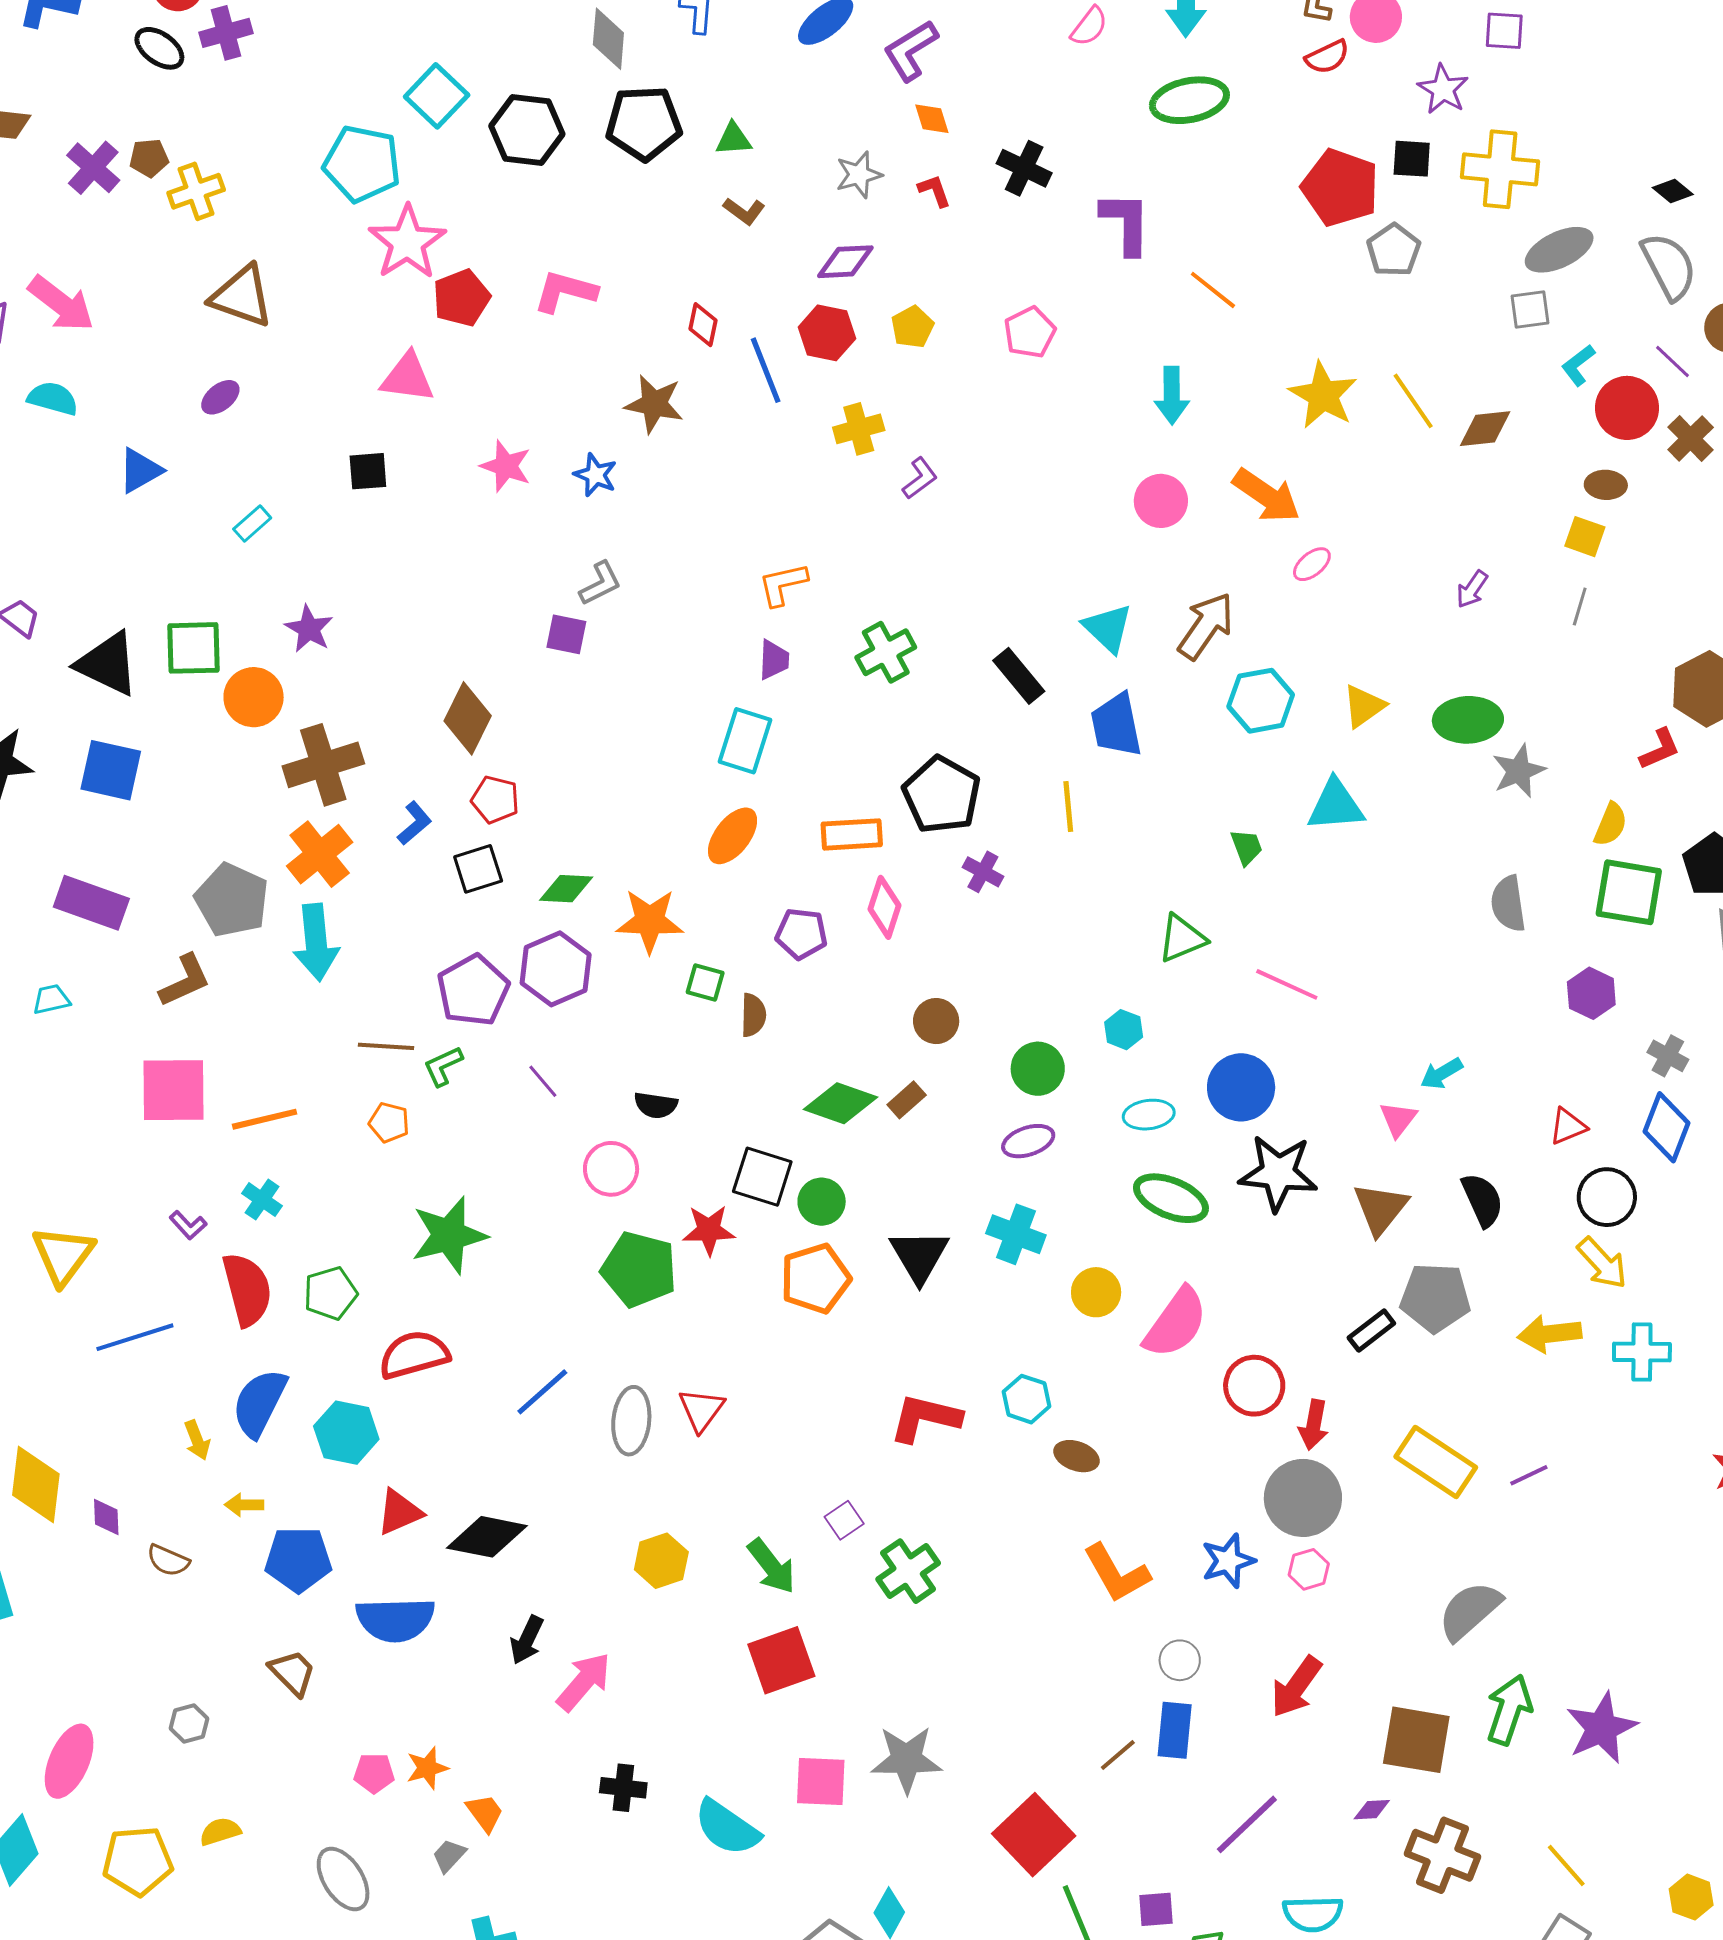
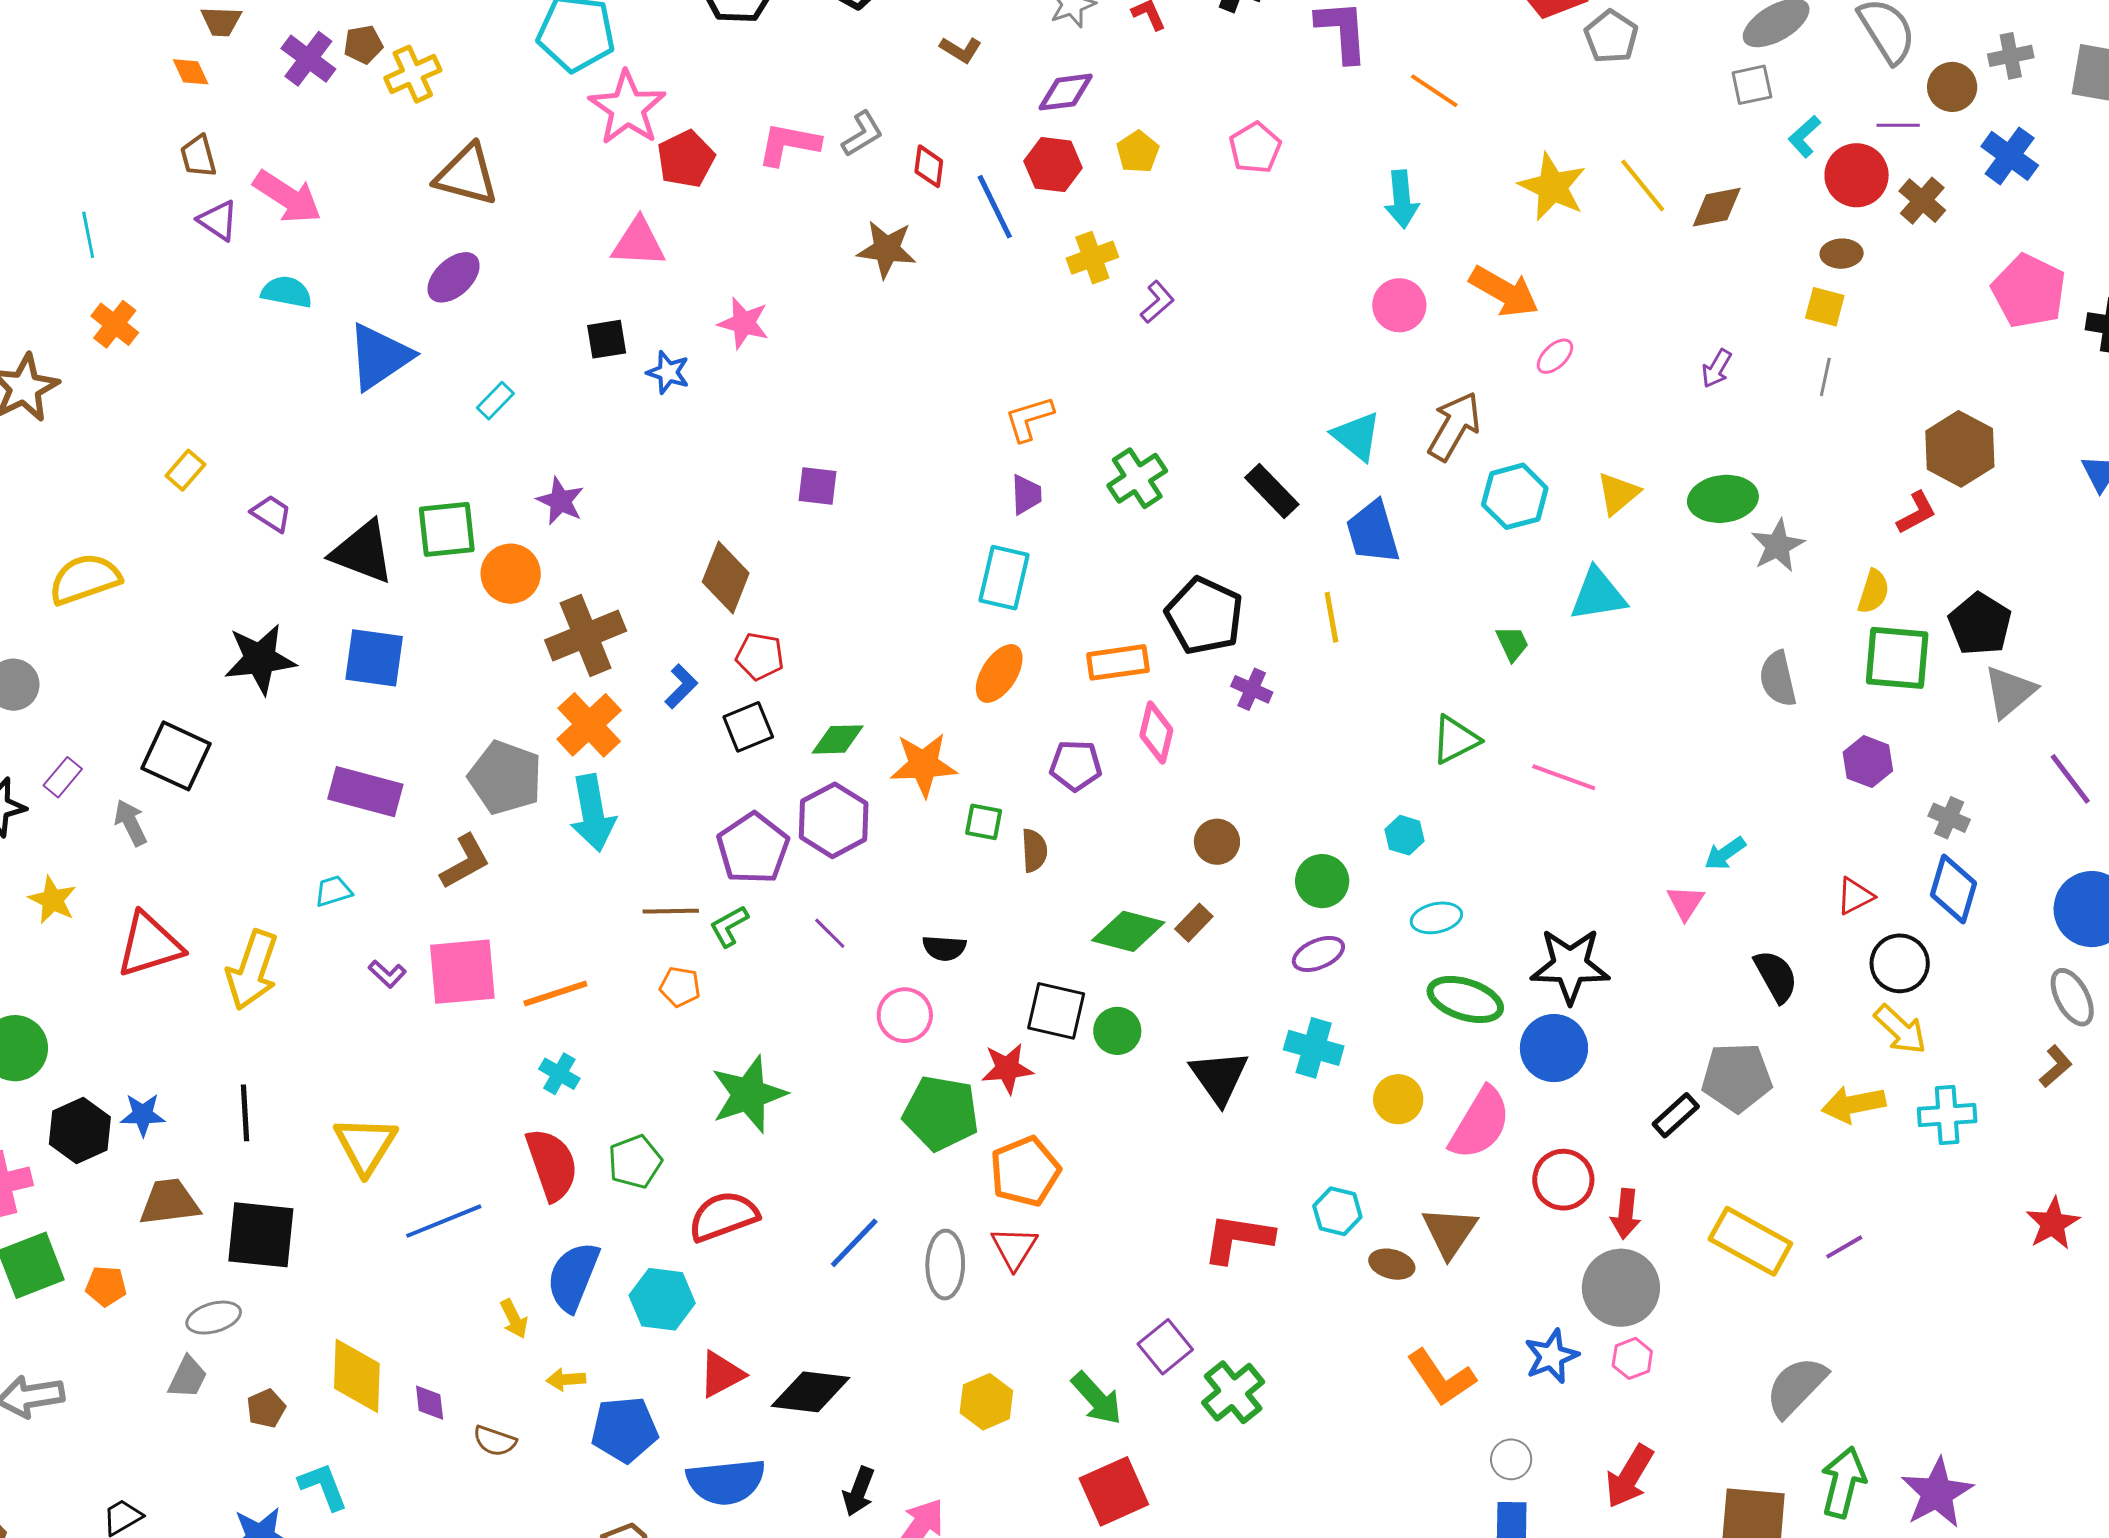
purple line: (1672, 361) -> (1898, 125), turned -39
purple ellipse: (220, 397) -> (454, 277), size x1.4
blue triangle: (140, 470) -> (379, 357), size x1.5
blue star: (595, 475) -> (668, 372), moved
gray L-shape: (600, 583) -> (862, 134), moved
blue circle: (1241, 1087) -> (1554, 1048), moved
brown triangle: (1380, 1209) -> (1450, 1232), moved
purple L-shape: (188, 1225) -> (387, 974), moved
orange pentagon: (815, 1278) -> (1025, 1171), moved
purple square: (844, 1520) -> (1165, 1347), size x1.4

